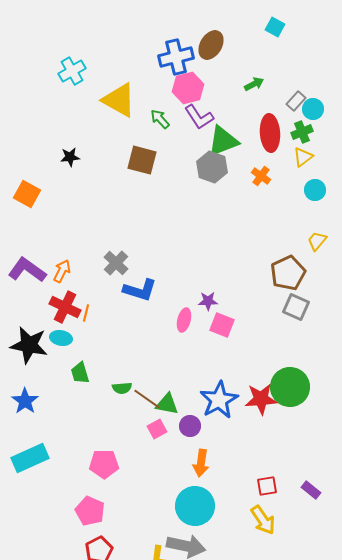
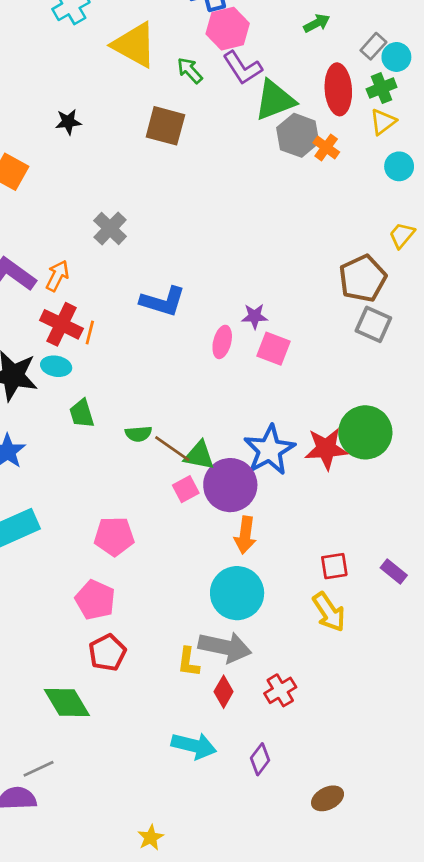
gray hexagon: (212, 167) -> (298, 135), moved
gray cross: (116, 263) -> (110, 228), moved
purple circle: (190, 426) -> (230, 485), size x1.8

